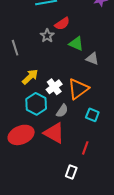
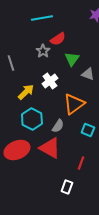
green triangle: (76, 44) -> (72, 59), turned 42
white cross: (54, 87) -> (50, 81), moved

